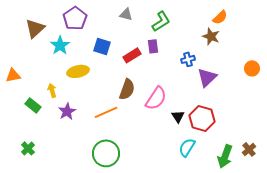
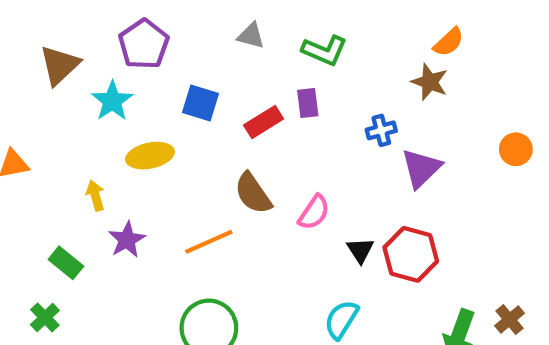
green L-shape: (161, 21) -> (325, 50), turned 55
brown semicircle: (127, 89) -> (253, 193), turned 125
pink semicircle: (156, 98) -> (314, 212), size x0.7
green rectangle: (33, 105) -> (66, 263), moved
cyan semicircle: (187, 147) -> (341, 320), moved

